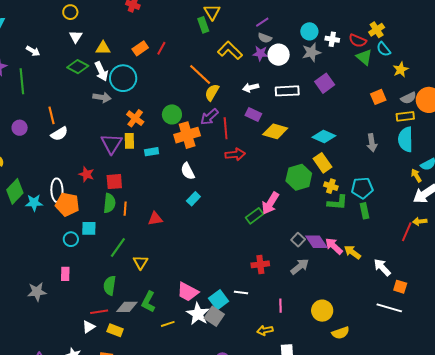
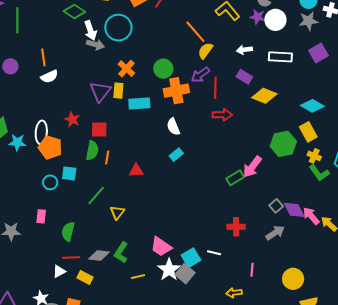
white arrow: (101, 71) -> (90, 31), moved
cyan rectangle: (152, 152) -> (139, 104), size x1.5
green L-shape: (338, 202) -> (319, 173), turned 45
green semicircle: (110, 286) -> (68, 231), moved

